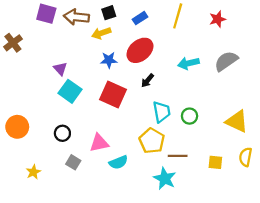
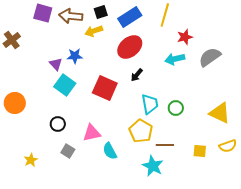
blue rectangle: (140, 18) -> (130, 17), size x1.6
red star: (218, 19) -> (185, 37), moved
blue star: (109, 60) -> (75, 56), moved
orange circle: (17, 127) -> (15, 103), moved
yellow semicircle: (246, 157) -> (228, 146), turned -120
cyan semicircle: (118, 162) -> (110, 151), turned 84

